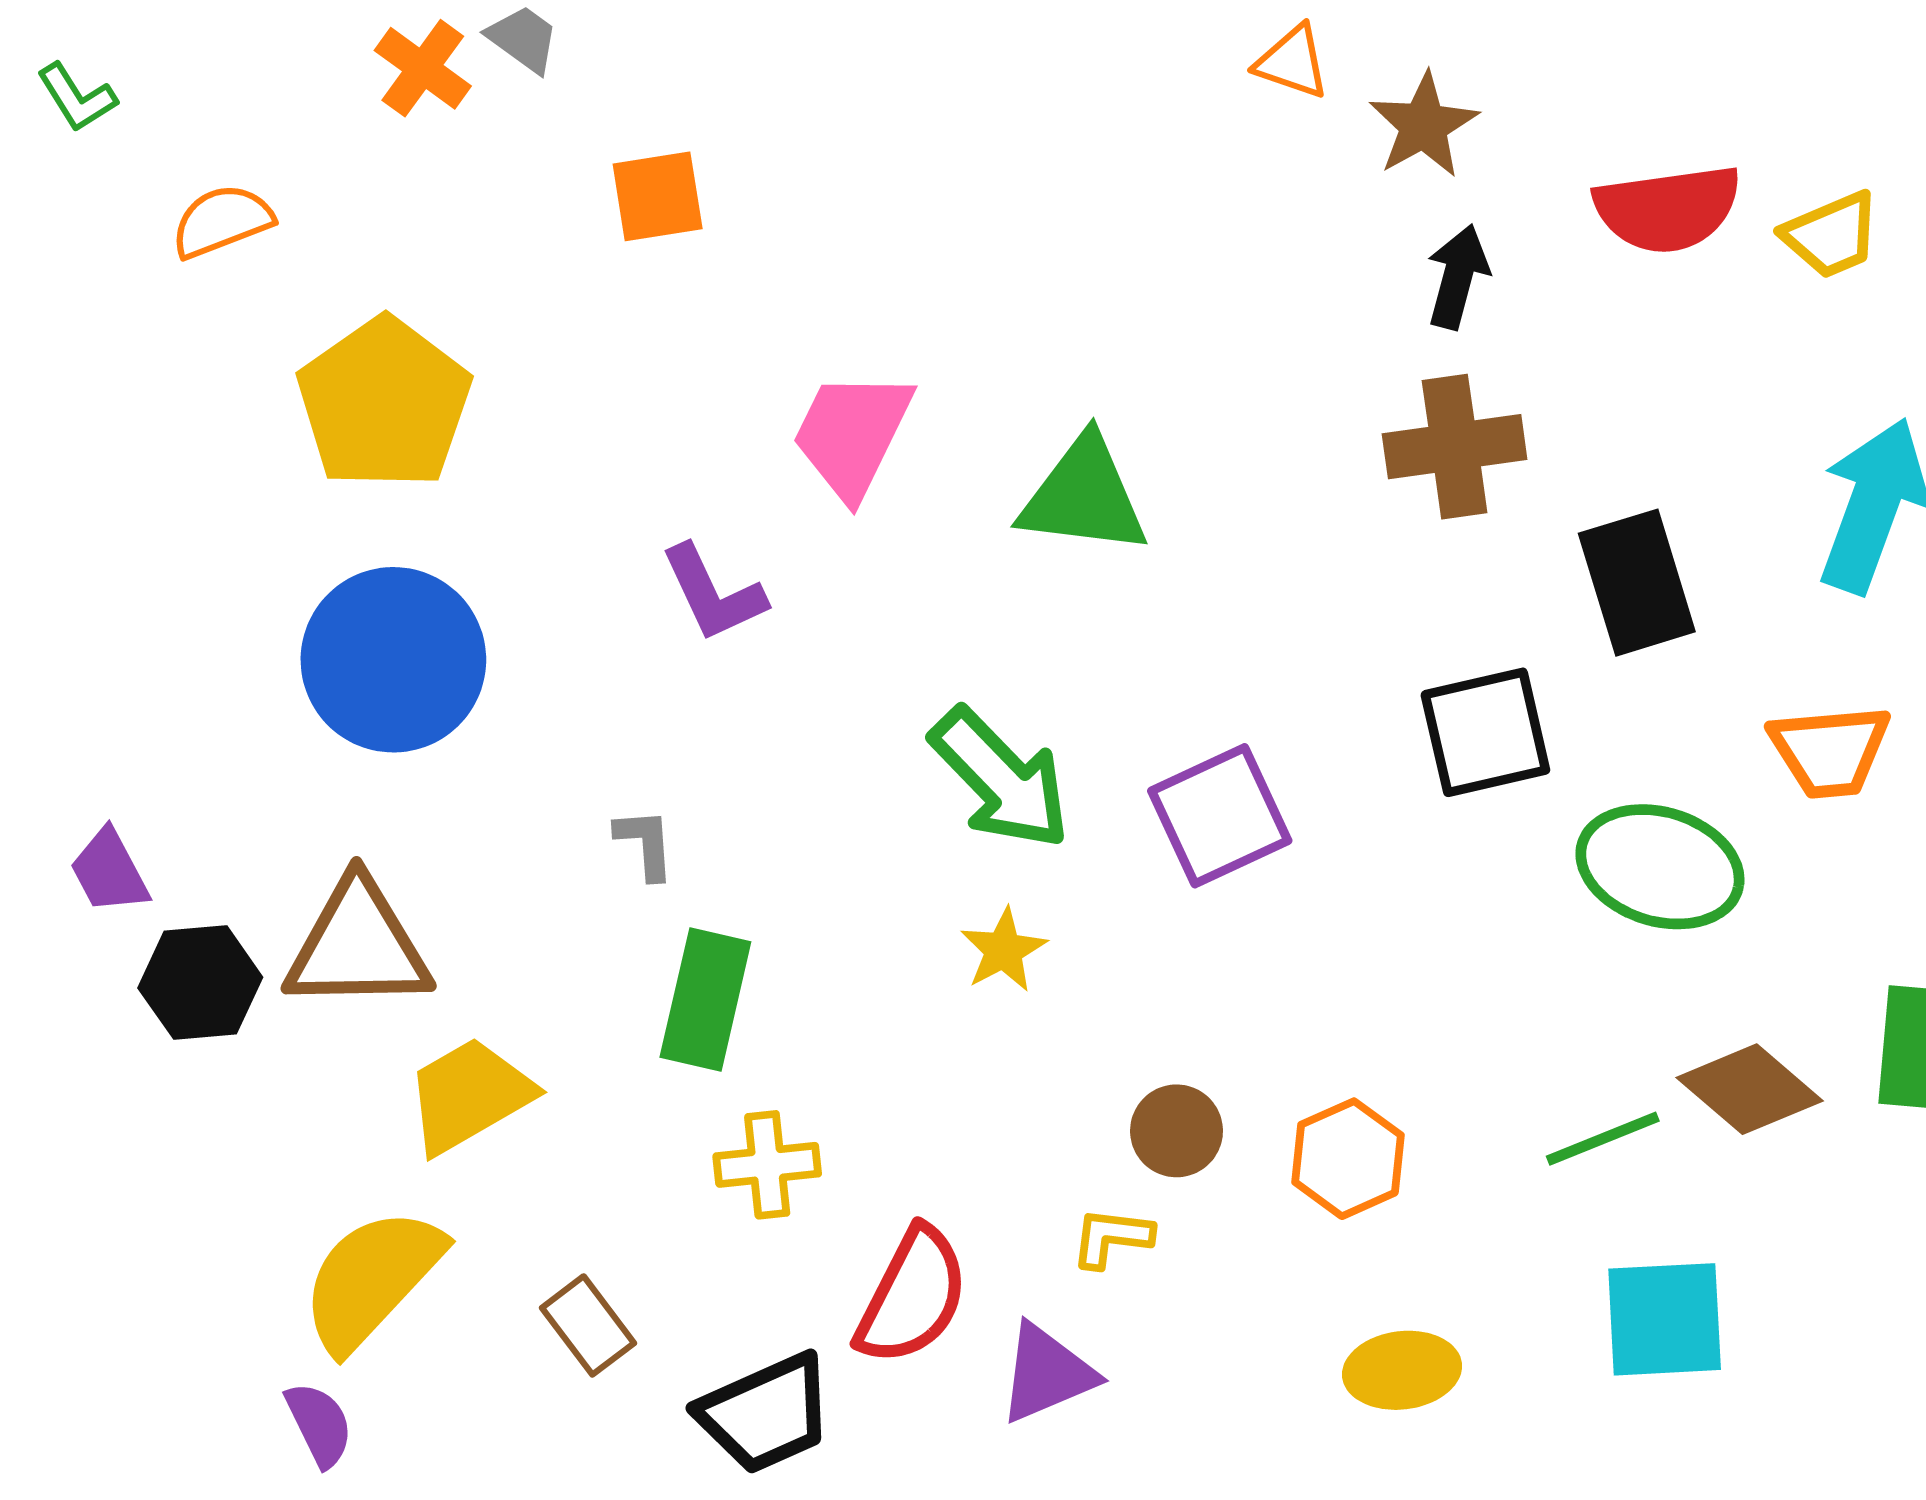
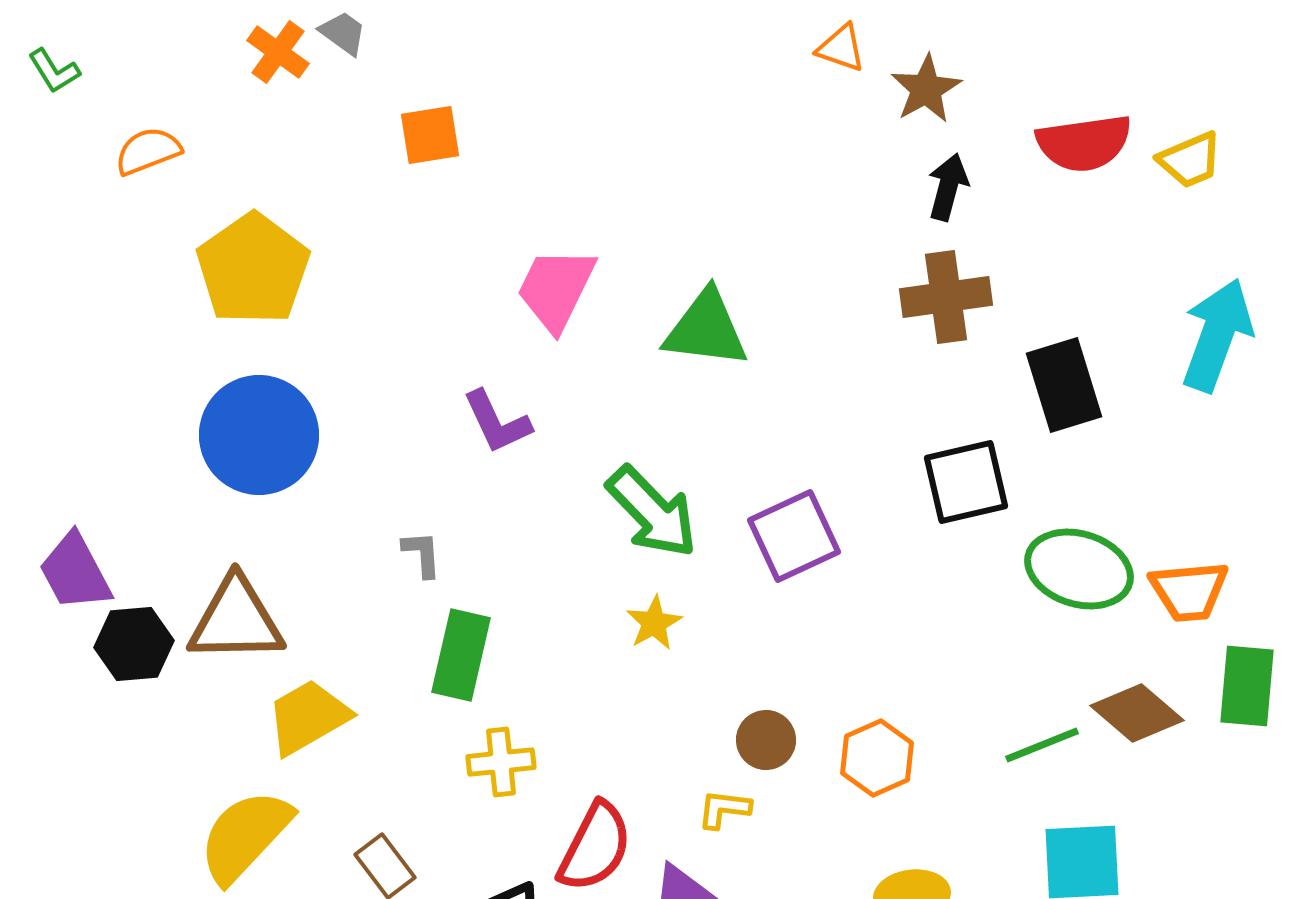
purple L-shape: (713, 593) -> (497, 422), moved
orange trapezoid: (1830, 751) -> (1189, 591), moved
purple trapezoid: (109, 871) -> (75, 572), size x1.4

